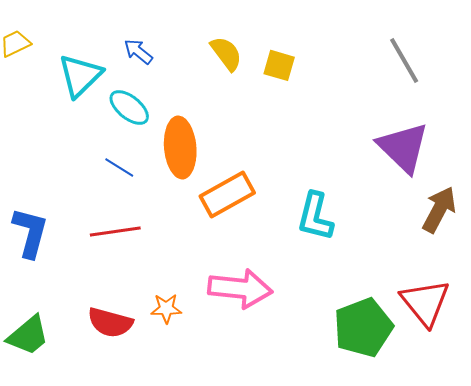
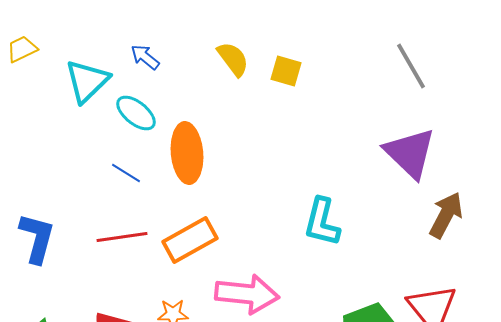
orange rectangle: (227, 194) -> (190, 240), moved

